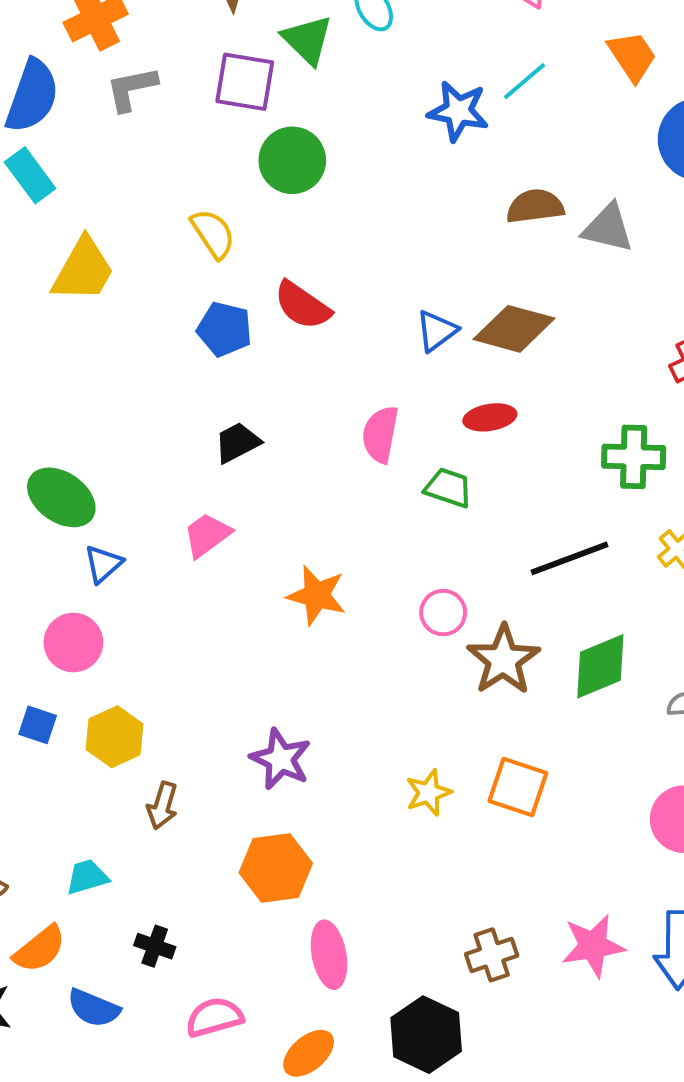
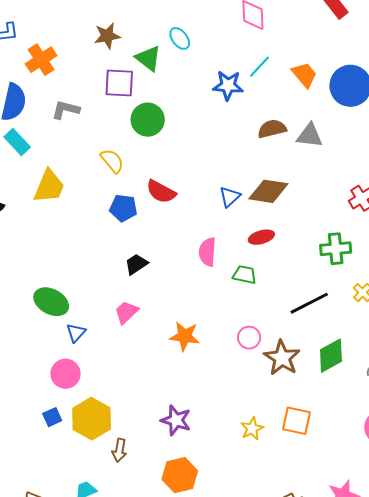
orange trapezoid: (632, 56) -> (304, 75), moved
gray L-shape: (132, 89) -> (65, 110), moved, turned 32
blue square: (38, 725) -> (52, 417), turned -36
yellow hexagon: (115, 737) -> (92, 419), size x1.4

